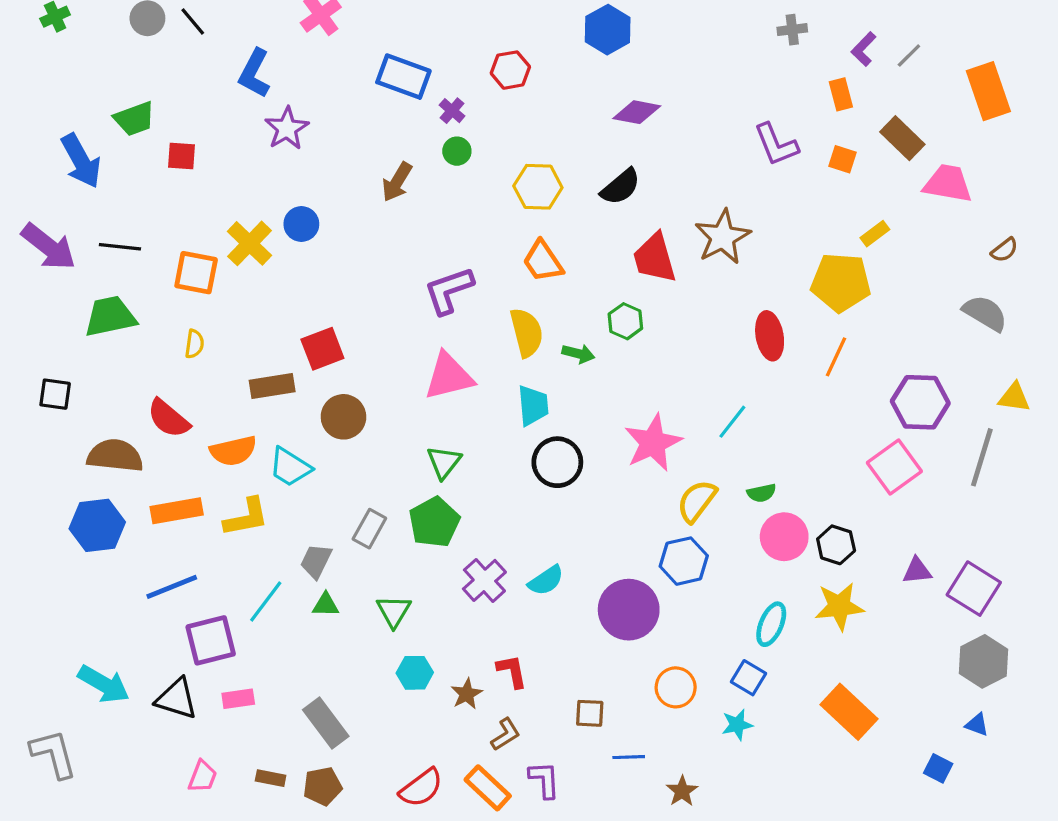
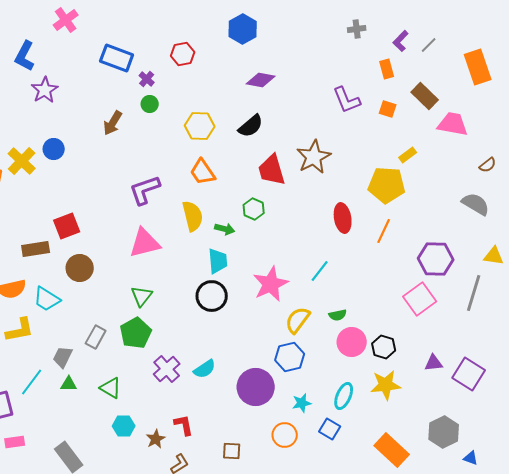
cyan trapezoid: (533, 405) -> (218, 261), moved
green triangle: (394, 611) -> (111, 388), turned -30
gray hexagon: (983, 661) -> (444, 432), moved
cyan star: (737, 725) -> (302, 403), moved

